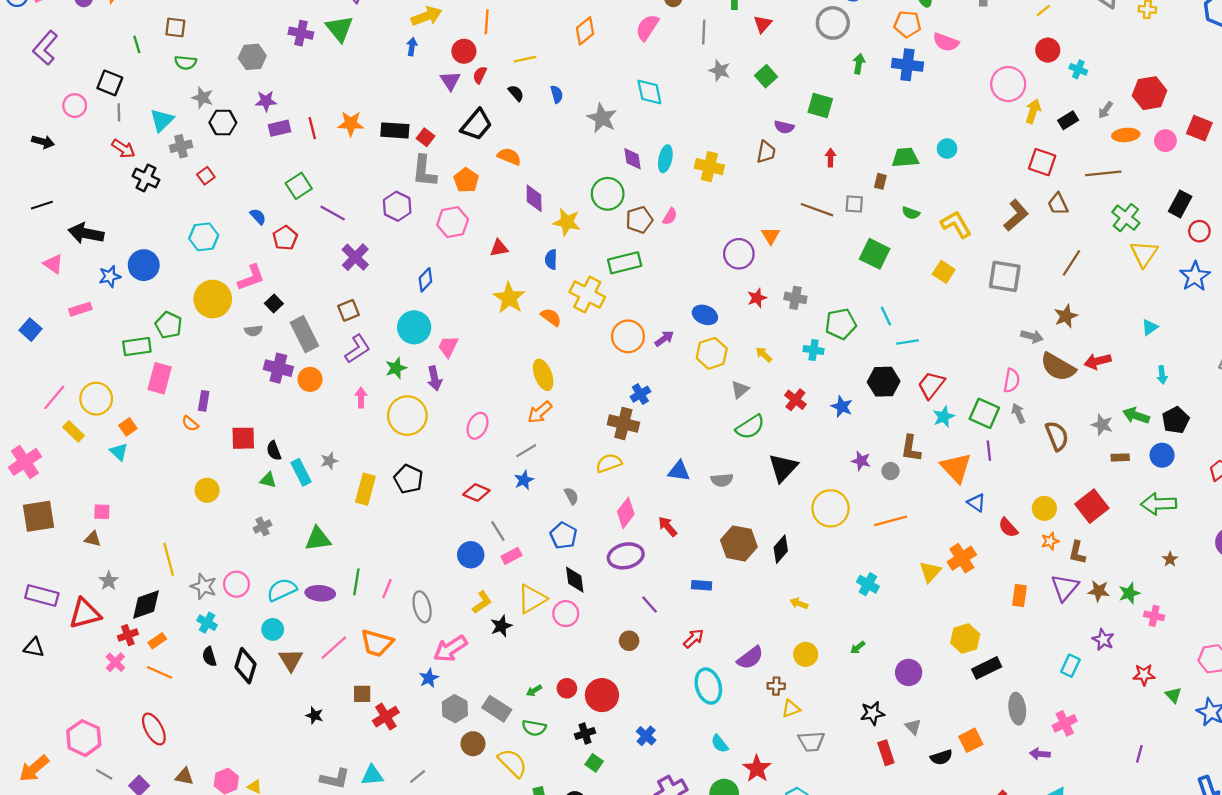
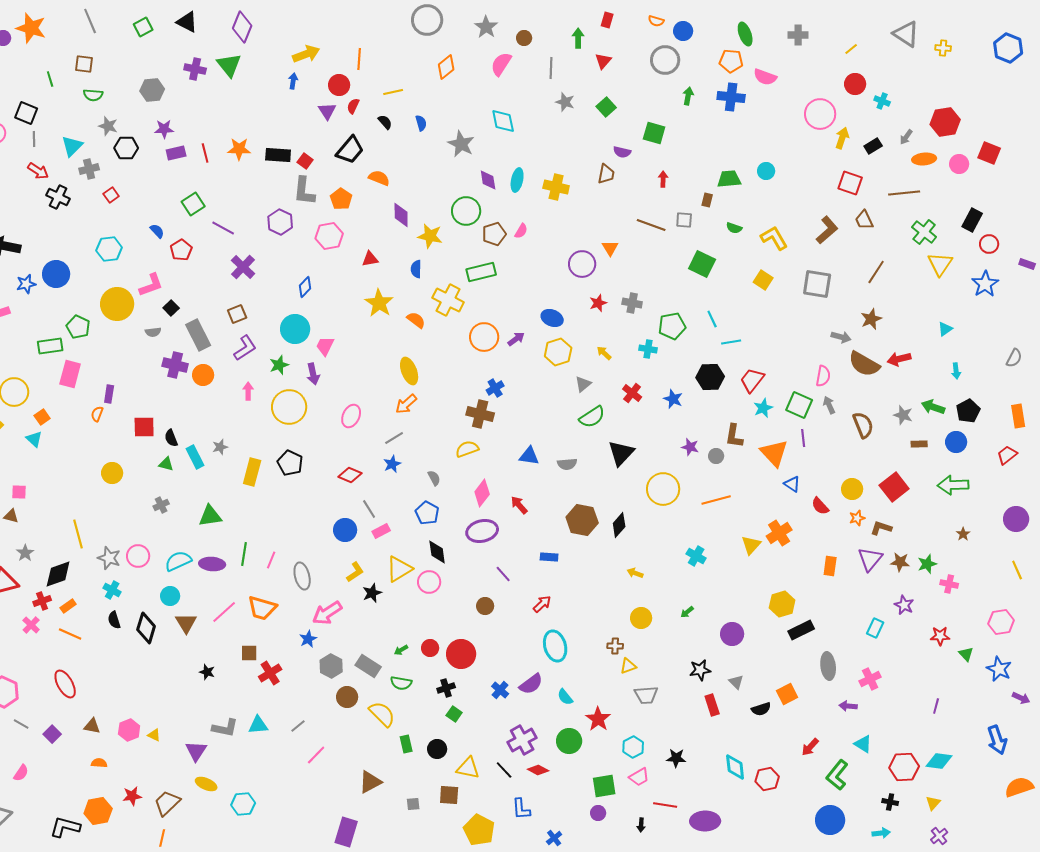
orange semicircle: (190, 424) -> (97, 414), turned 70
brown L-shape: (1077, 552) -> (881, 528), turned 95
purple semicircle: (750, 658) -> (531, 684), moved

